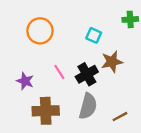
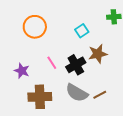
cyan square: (94, 35) -> (82, 31), turned 32
gray semicircle: (88, 106) -> (77, 93), turned 105
brown line: (120, 117) -> (100, 95), moved

